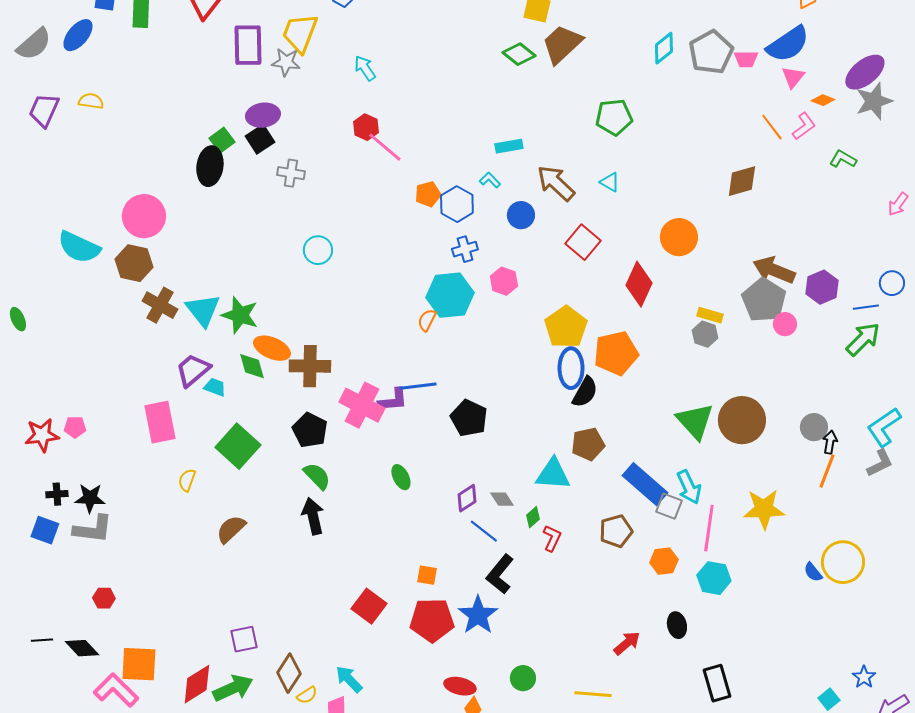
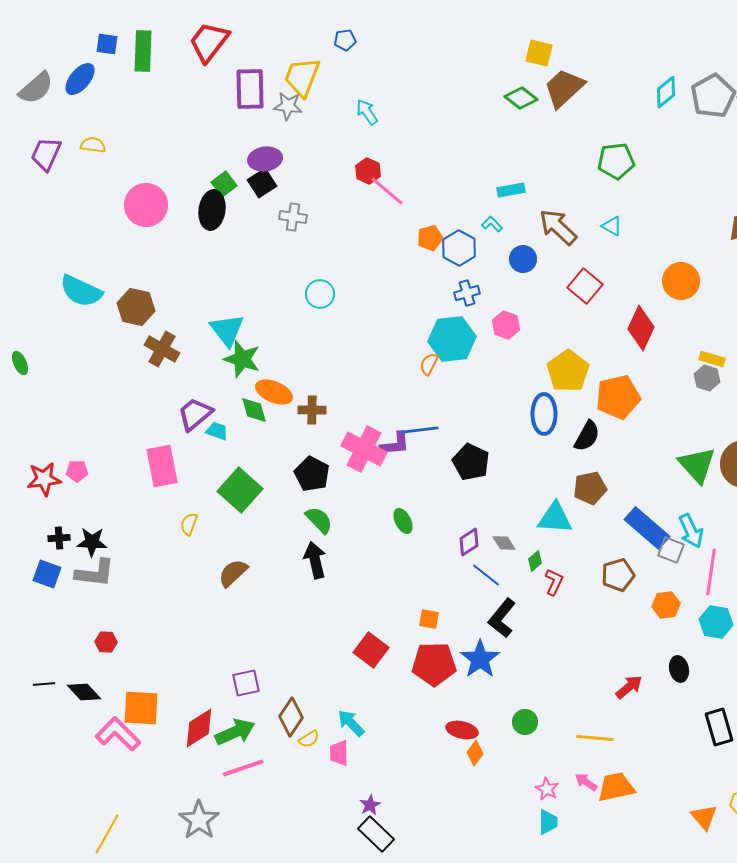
pink circle: (144, 216) -> (146, 205), moved
cyan triangle: (203, 310) -> (227, 330), moved
brown cross: (310, 366) -> (312, 410), size x0.7
blue ellipse: (571, 368) -> (544, 414), moved

